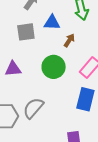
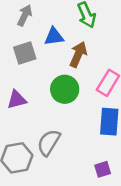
brown arrow: (69, 40) -> (78, 54), size x1.5

